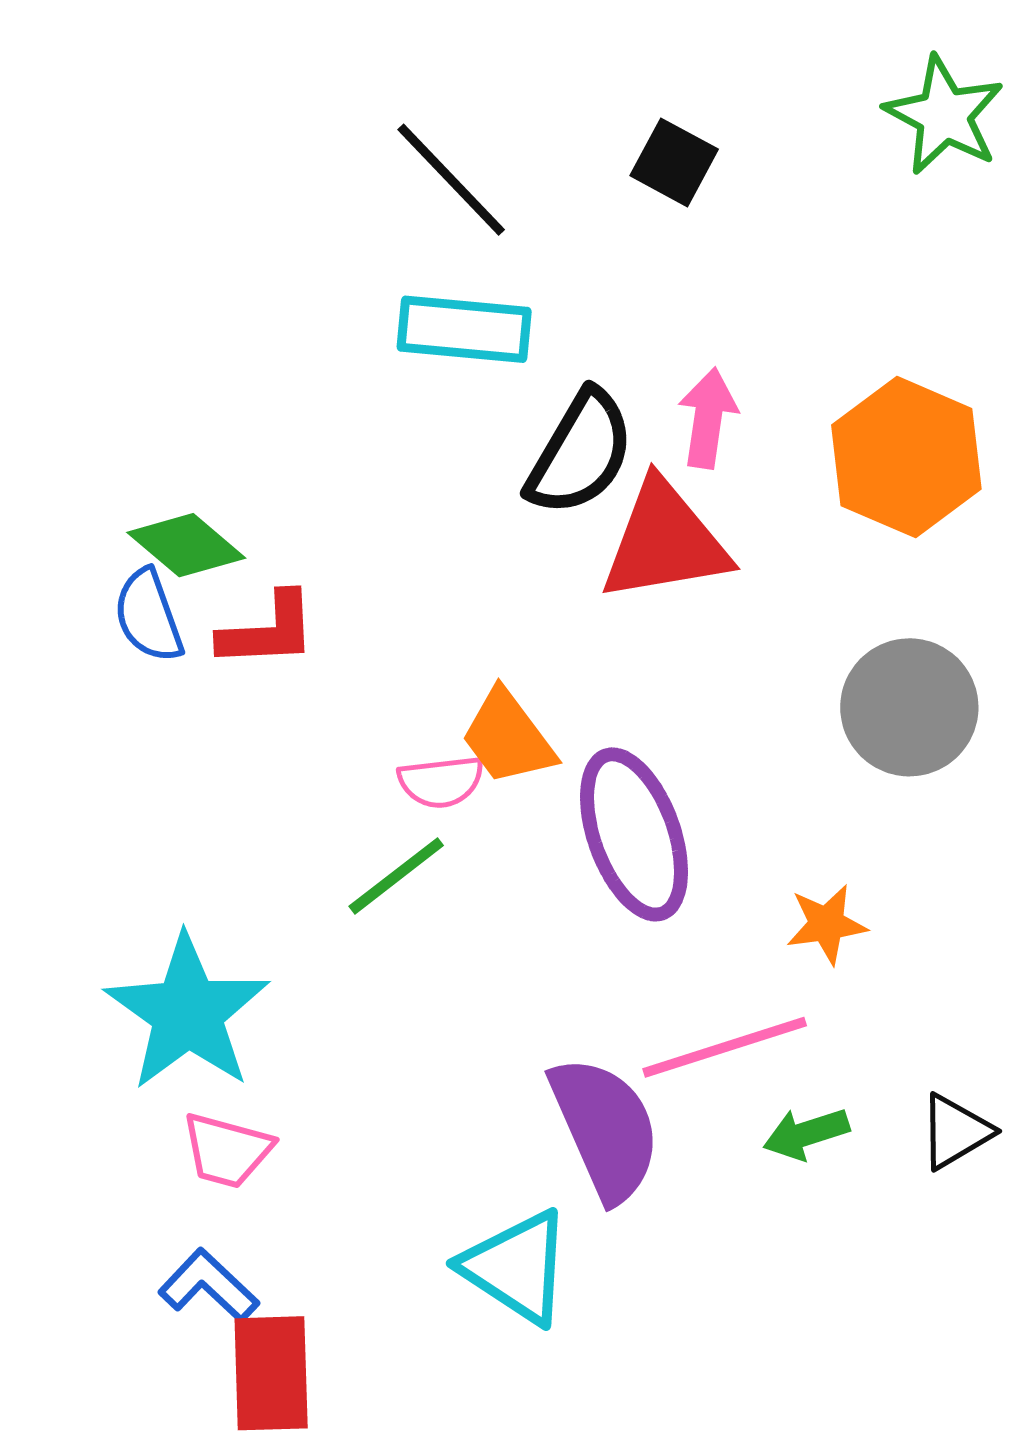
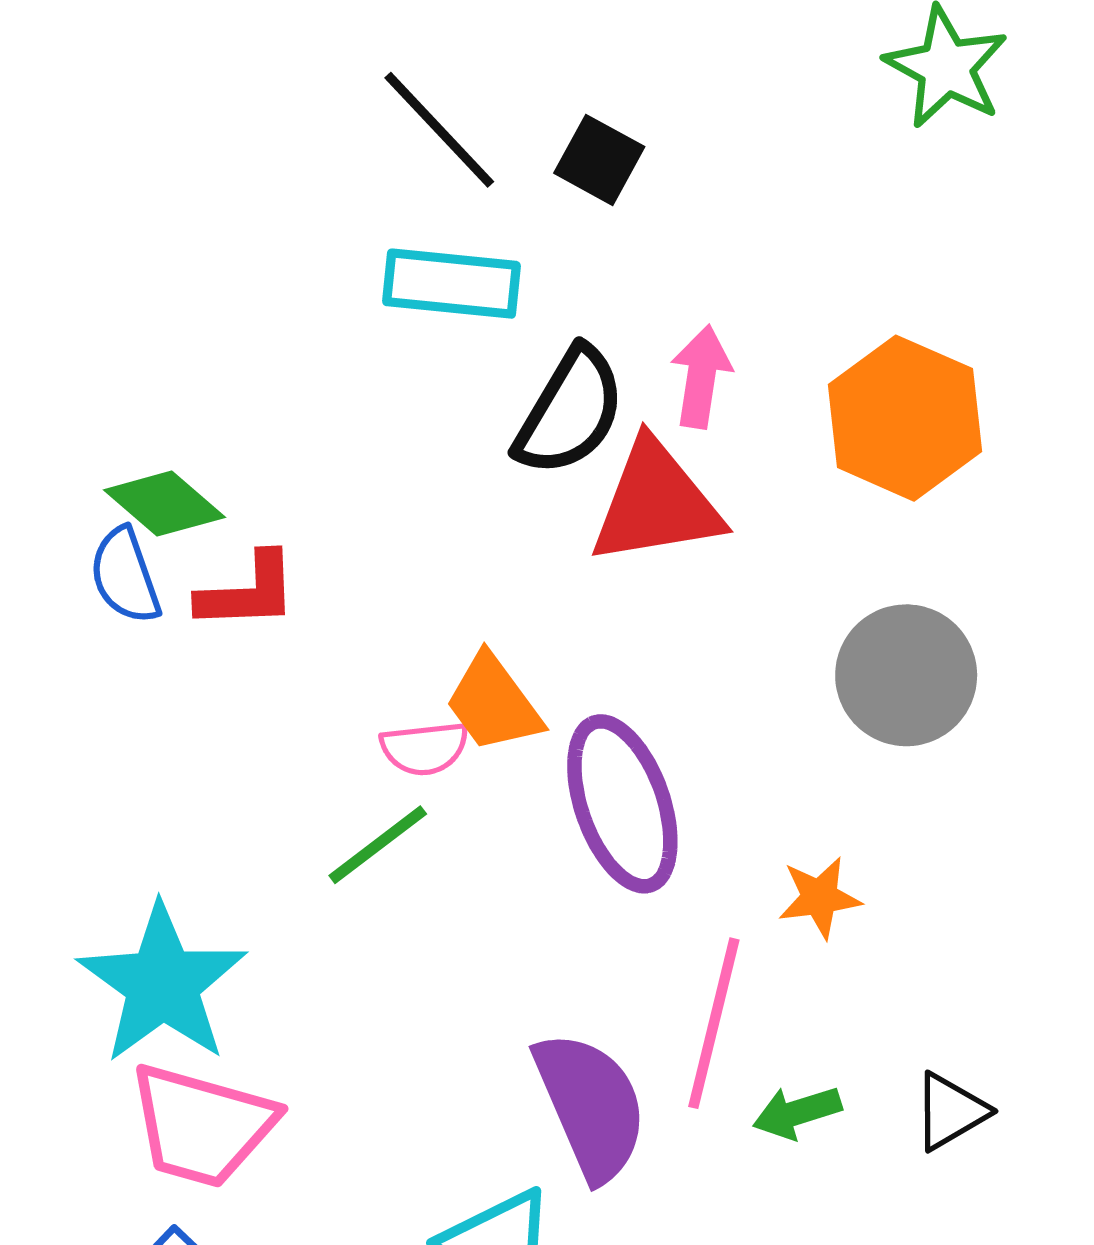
black square: (674, 162) -> (599, 160), moved
pink line: (725, 1047) -> (714, 1023), turned -59
pink trapezoid: (227, 1150) -> (202, 1125), size x1.6

